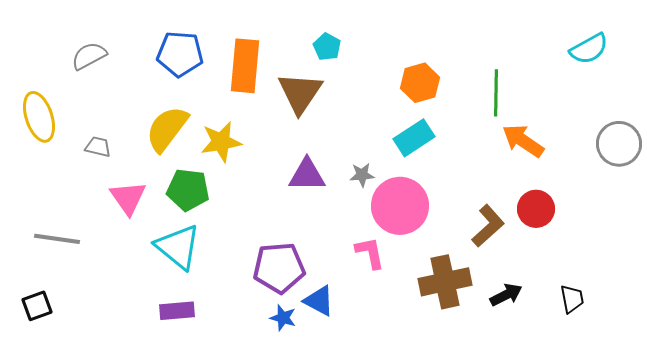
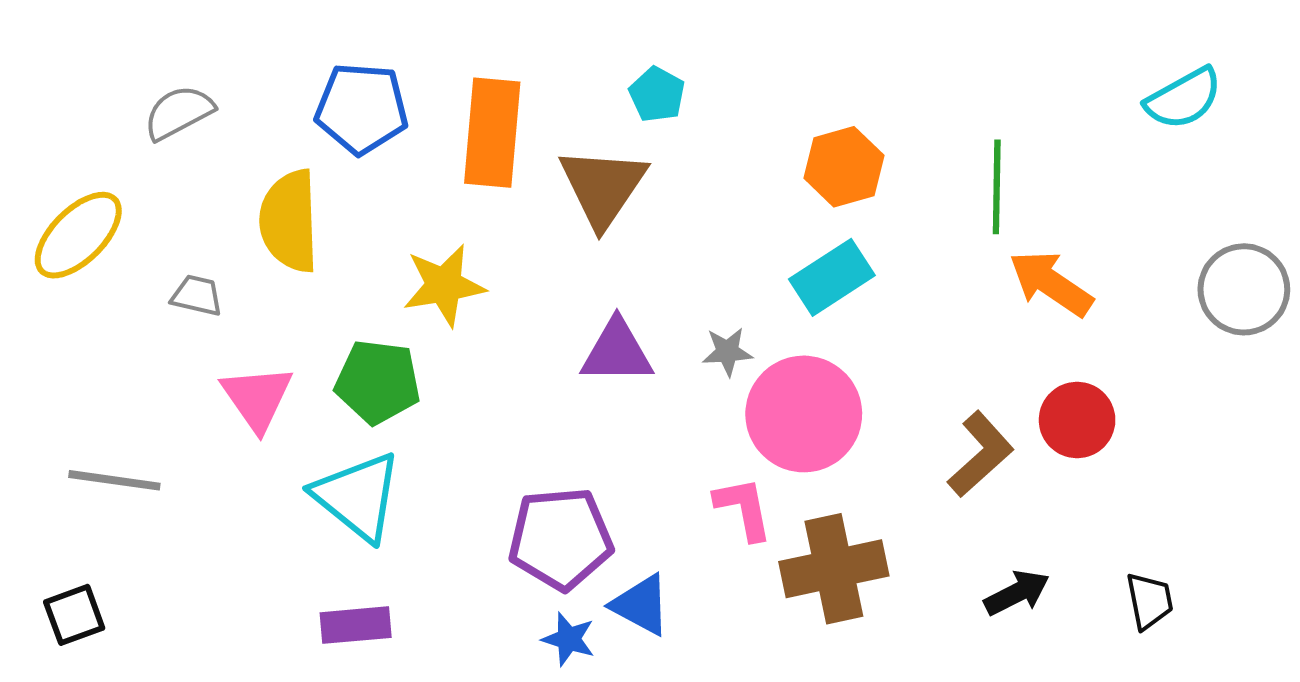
yellow ellipse: (39, 117) -> (78, 235), turned 63
yellow semicircle: (167, 129) -> (289, 221), moved, turned -39
brown cross: (445, 282) -> (834, 569), moved

